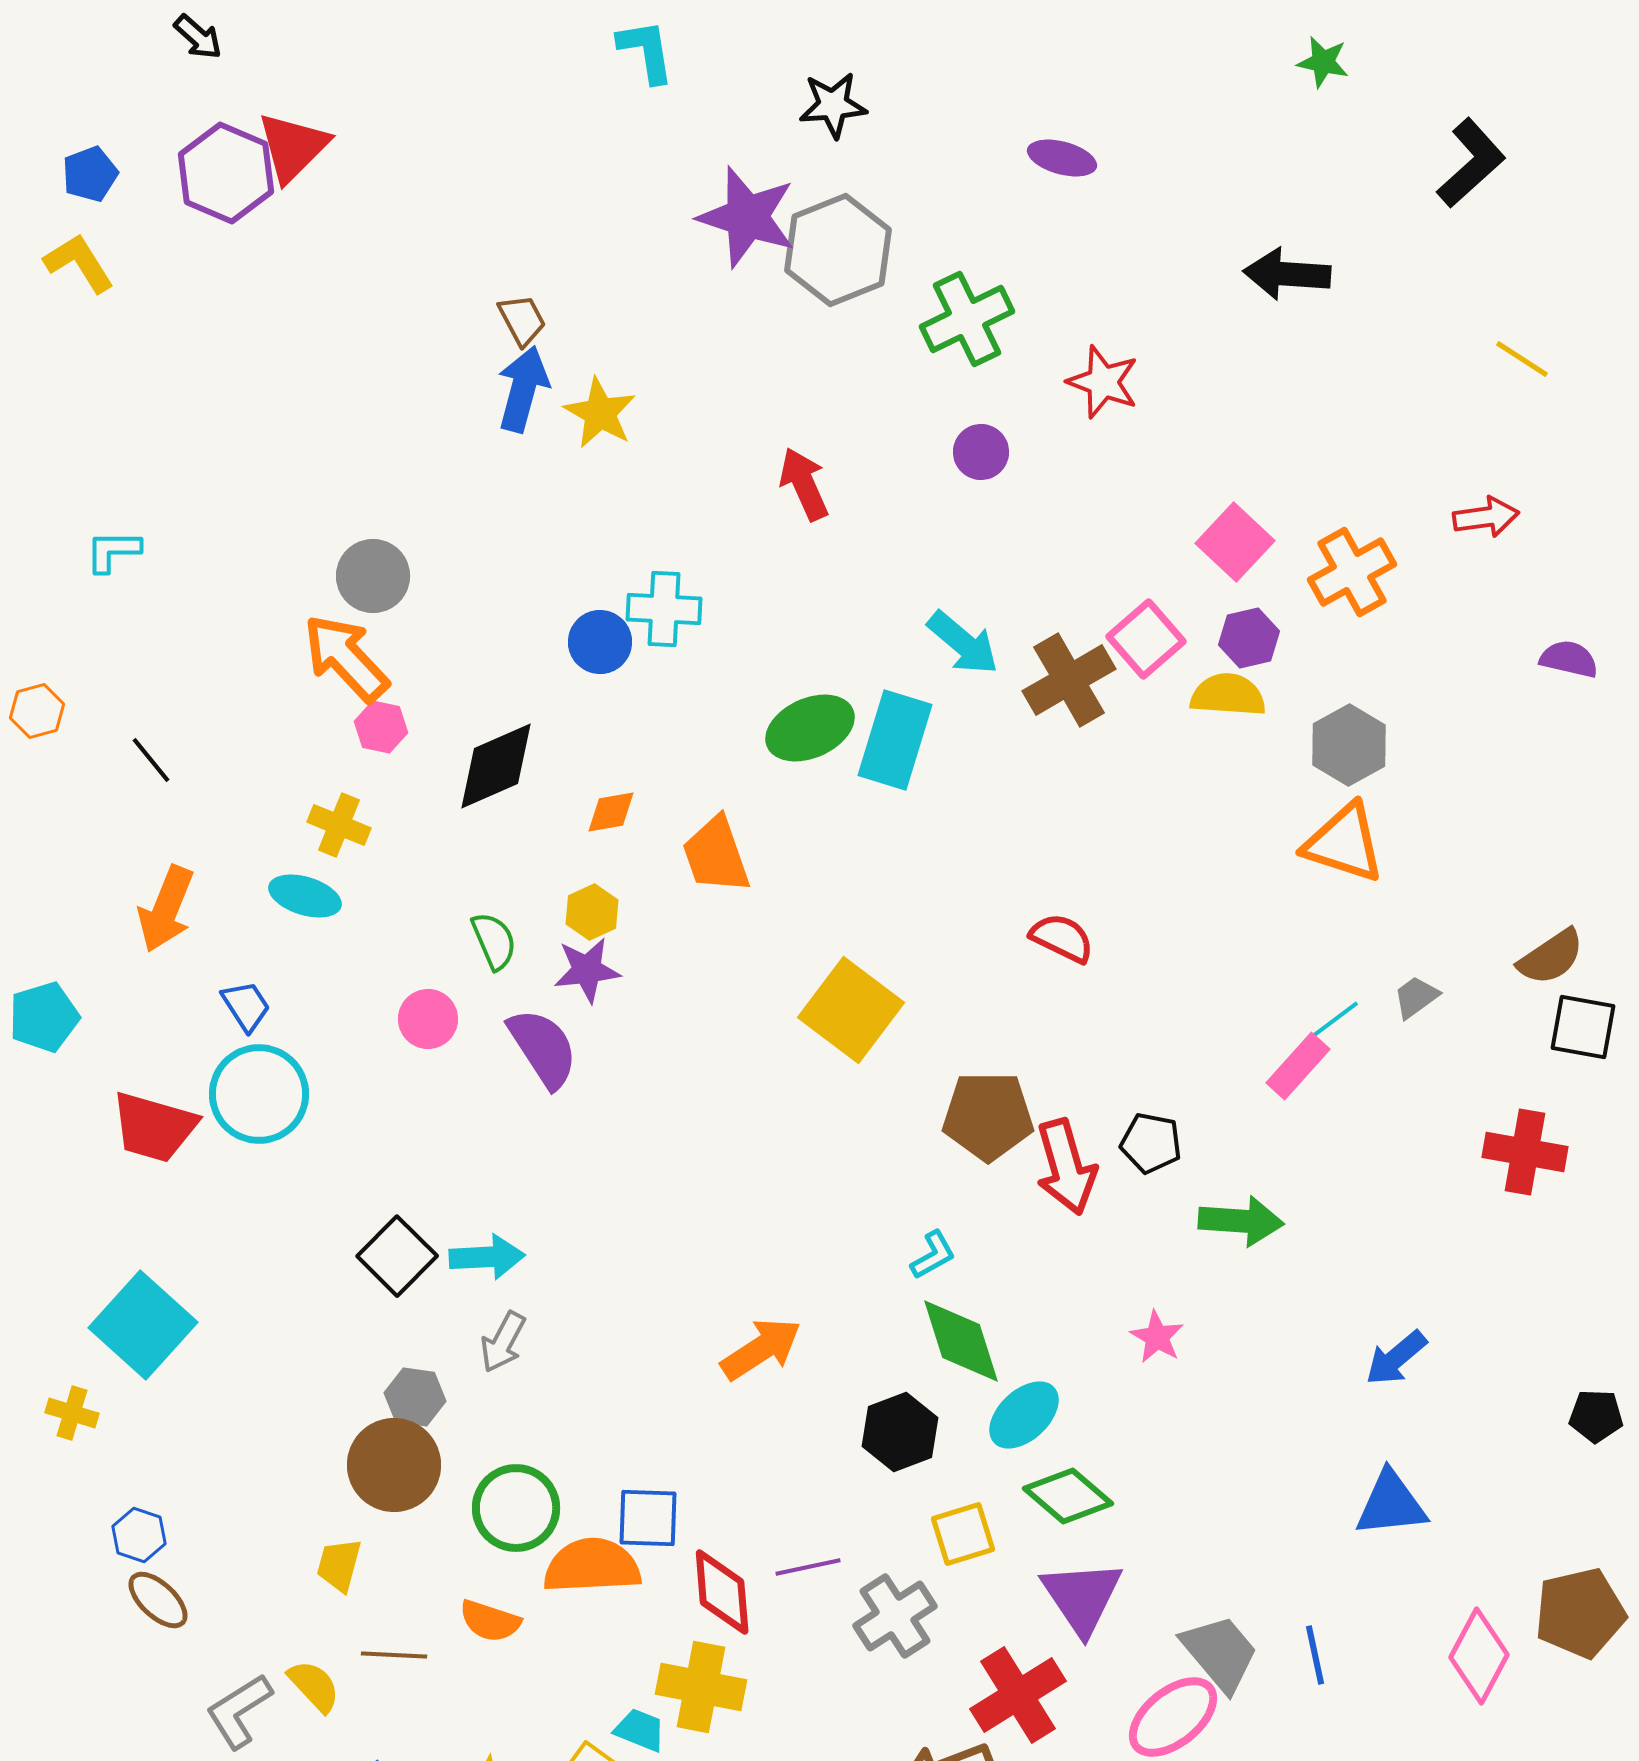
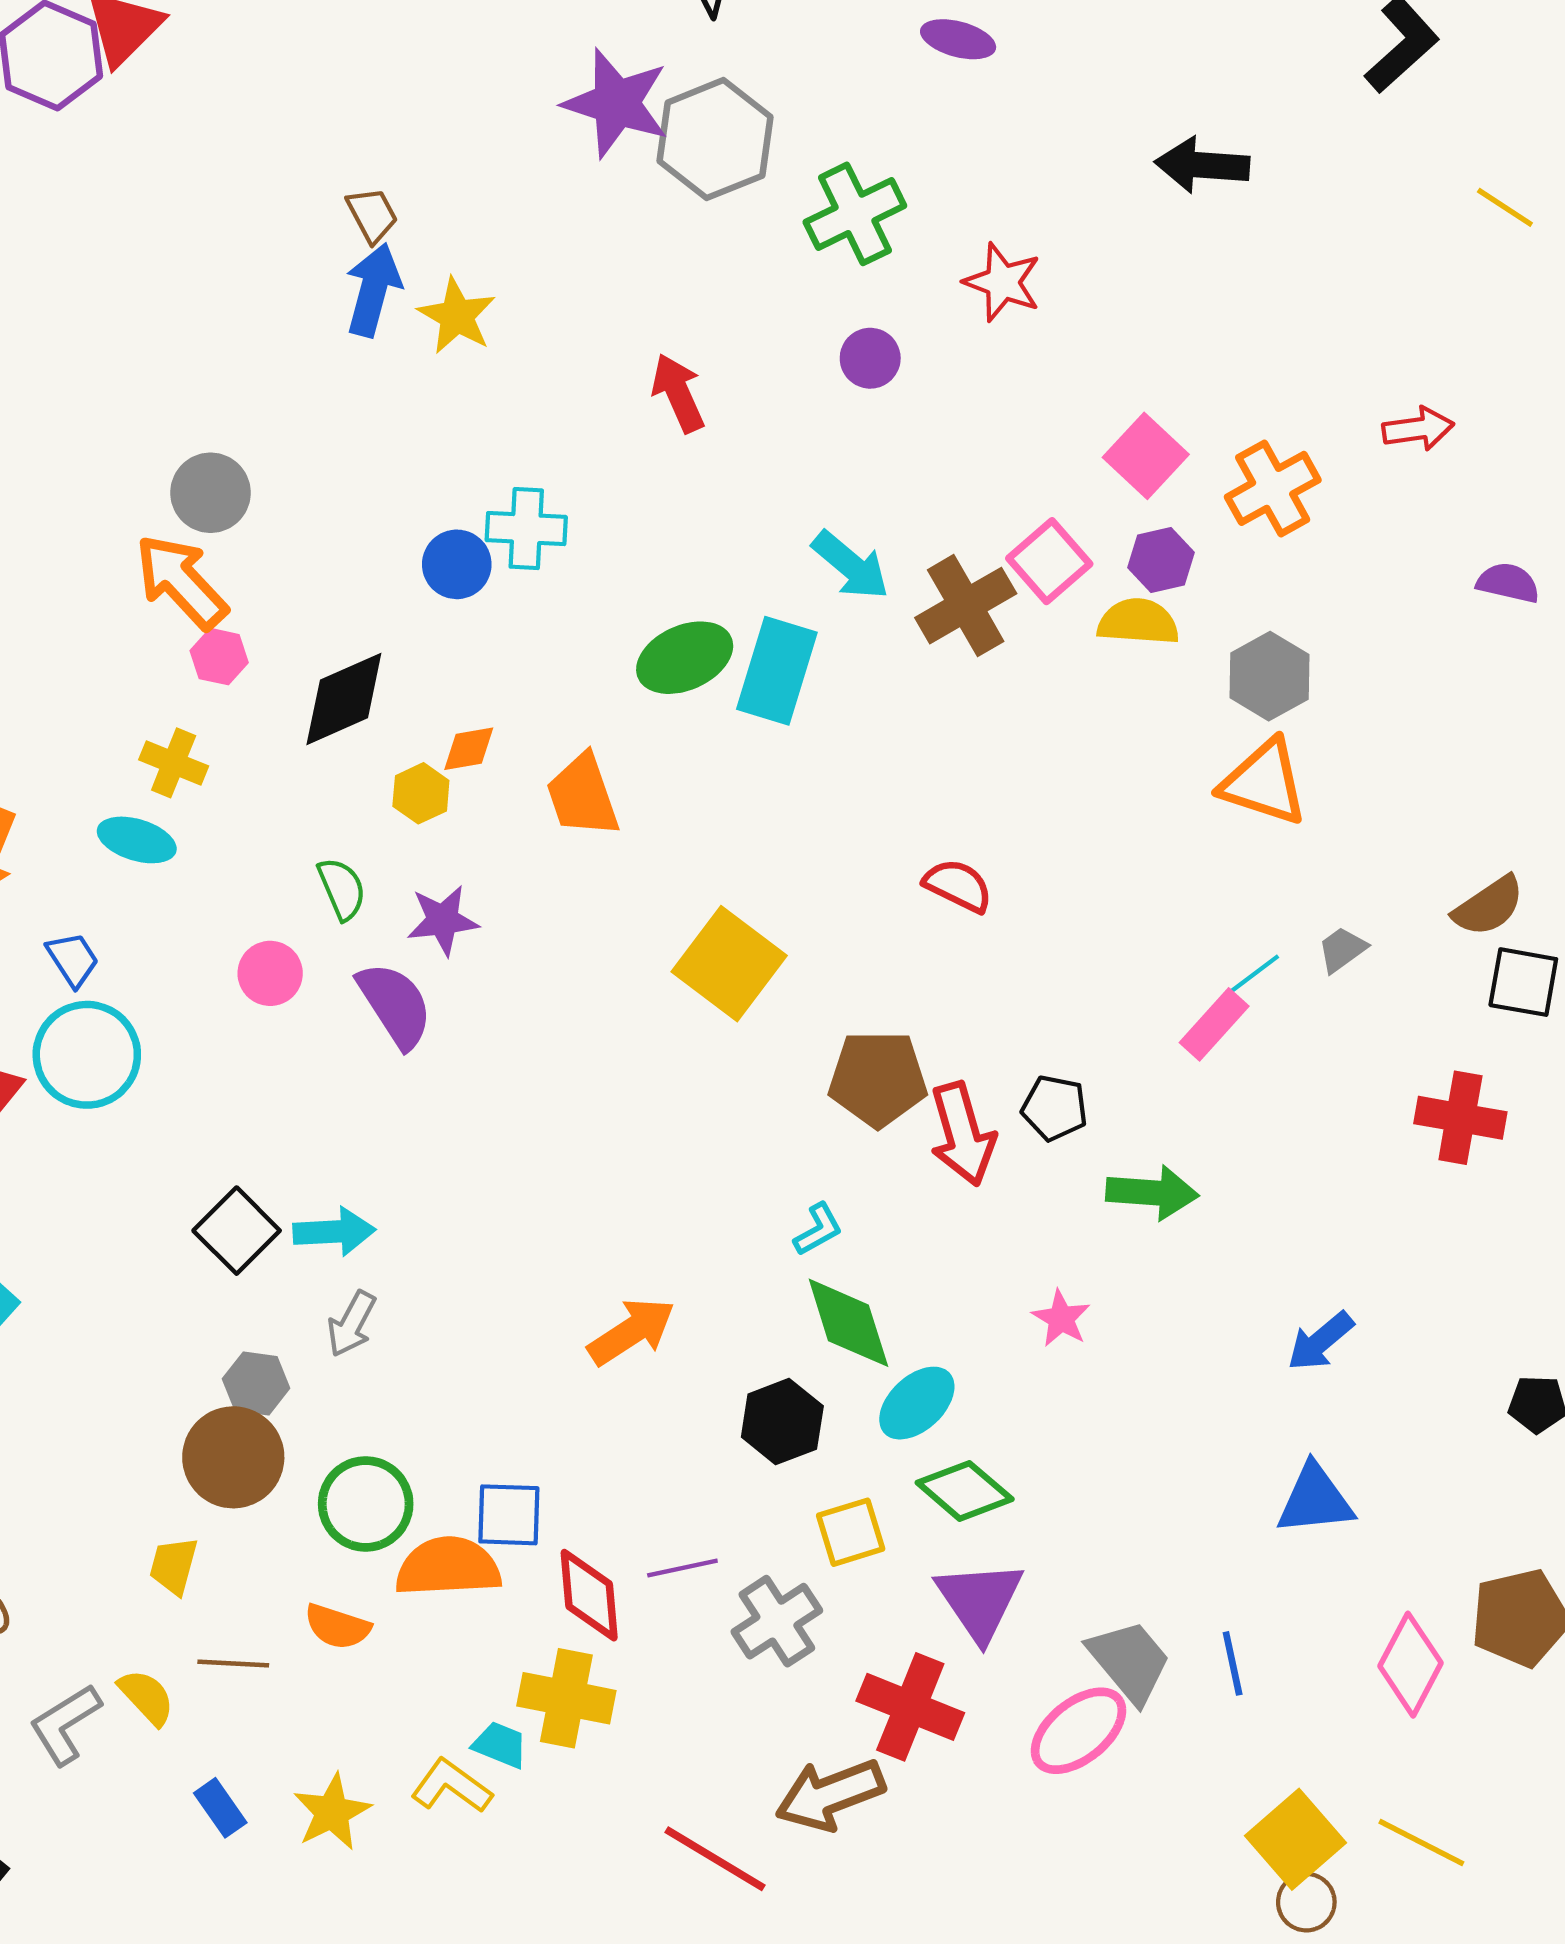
yellow line: (1522, 359) -> (1505, 207), moved
yellow hexagon: (592, 912) -> (421, 793), moved
red cross: (1018, 1695) -> (910, 1707), turned -36

